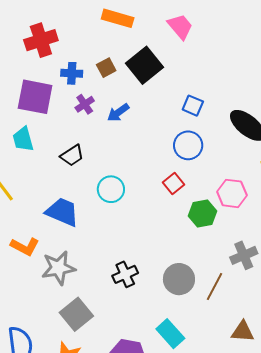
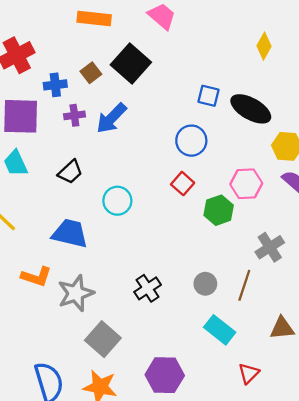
purple cross: (85, 104) -> (74, 115), turned 36
blue square: (193, 106) -> (208, 96), moved
blue arrow: (118, 113) -> (111, 118), size x1.4
gray circle: (179, 279) -> (205, 284), size x0.7
cyan rectangle: (170, 334) -> (220, 330), moved

